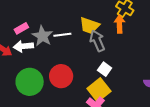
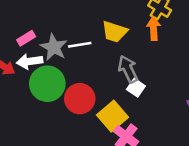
gray arrow: (97, 41) -> (128, 69), moved
green circle: (30, 82) -> (47, 84), moved
yellow square: (99, 90) -> (113, 116), moved

